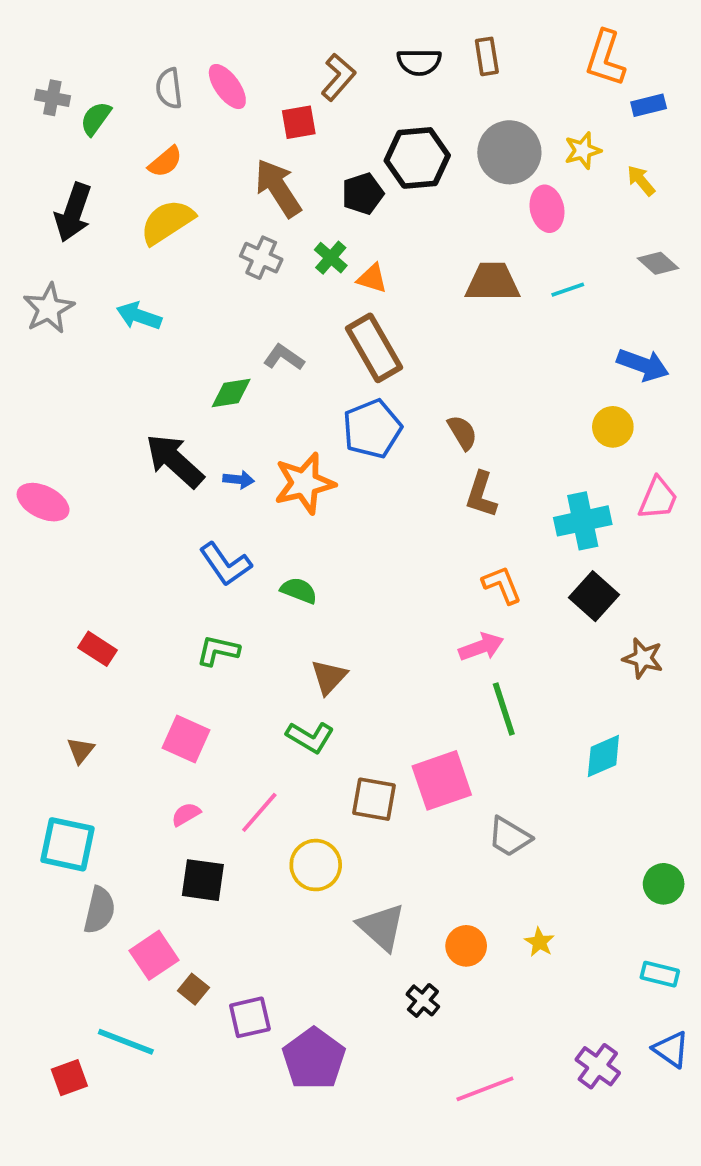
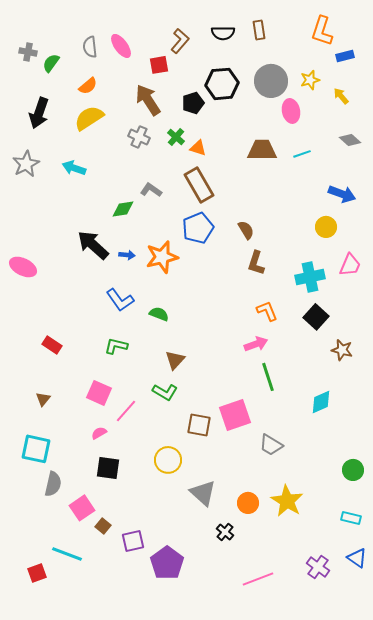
pink line: (259, 812) -> (126, 411), moved
yellow star: (539, 942) -> (287, 501), size x2.0

